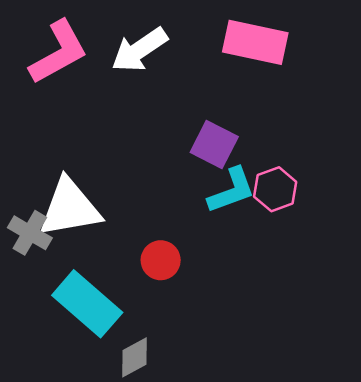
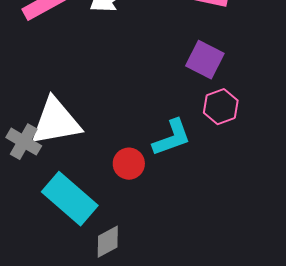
purple square: (214, 144) -> (205, 60), moved
cyan L-shape: (232, 191) -> (172, 138), moved

